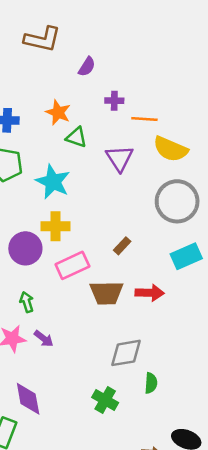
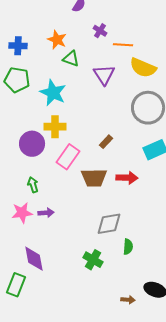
purple cross: (114, 101) -> (100, 31), turned 32
pink rectangle: (72, 265) -> (68, 157), turned -30
purple arrow: (44, 339) -> (46, 213), turned -42

